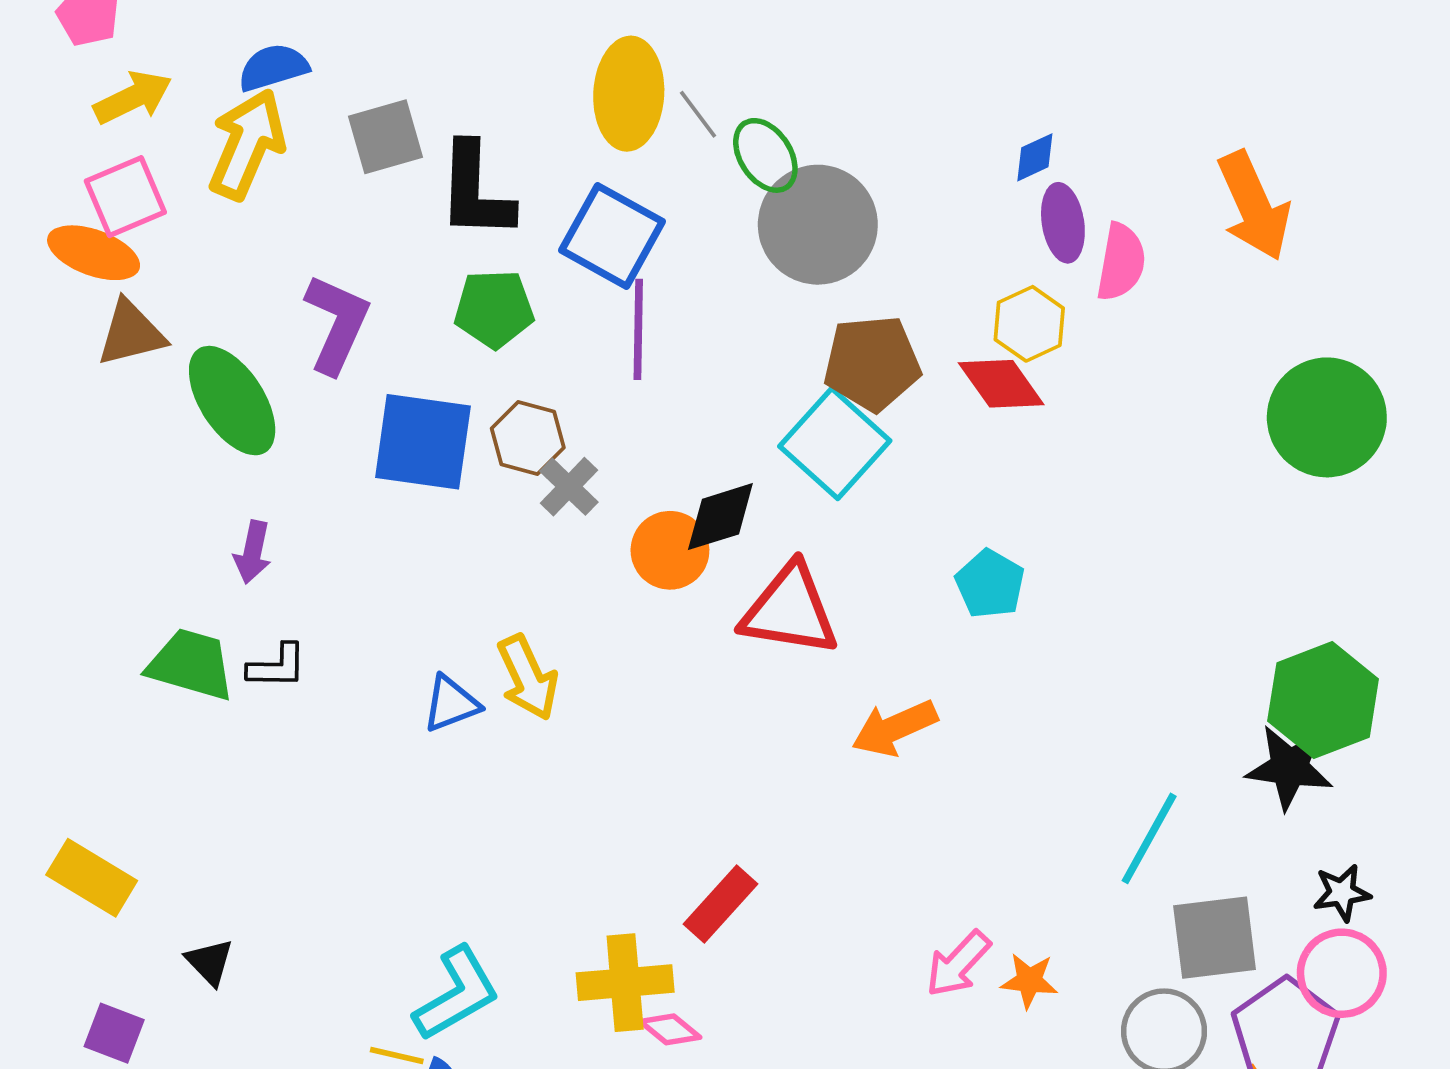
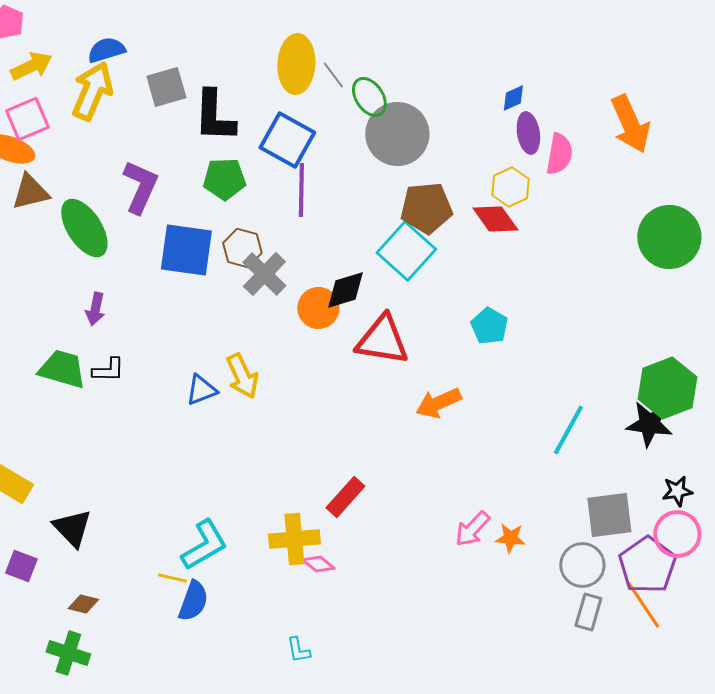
gray cross: (569, 487) -> (264, 274), size x1.4
cyan line: (1149, 838) -> (568, 430), moved
black triangle: (210, 962) -> (72, 528), size x1.5

